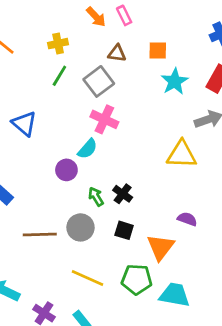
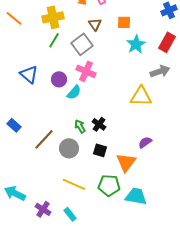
yellow cross: (58, 44) -> (53, 17), size x1.5
brown triangle: (117, 53) -> (95, 24), turned 48
purple circle: (66, 170) -> (59, 79), moved
purple semicircle: (187, 219) -> (145, 142), turned -56
brown line: (40, 235) -> (44, 139), moved, turned -45

